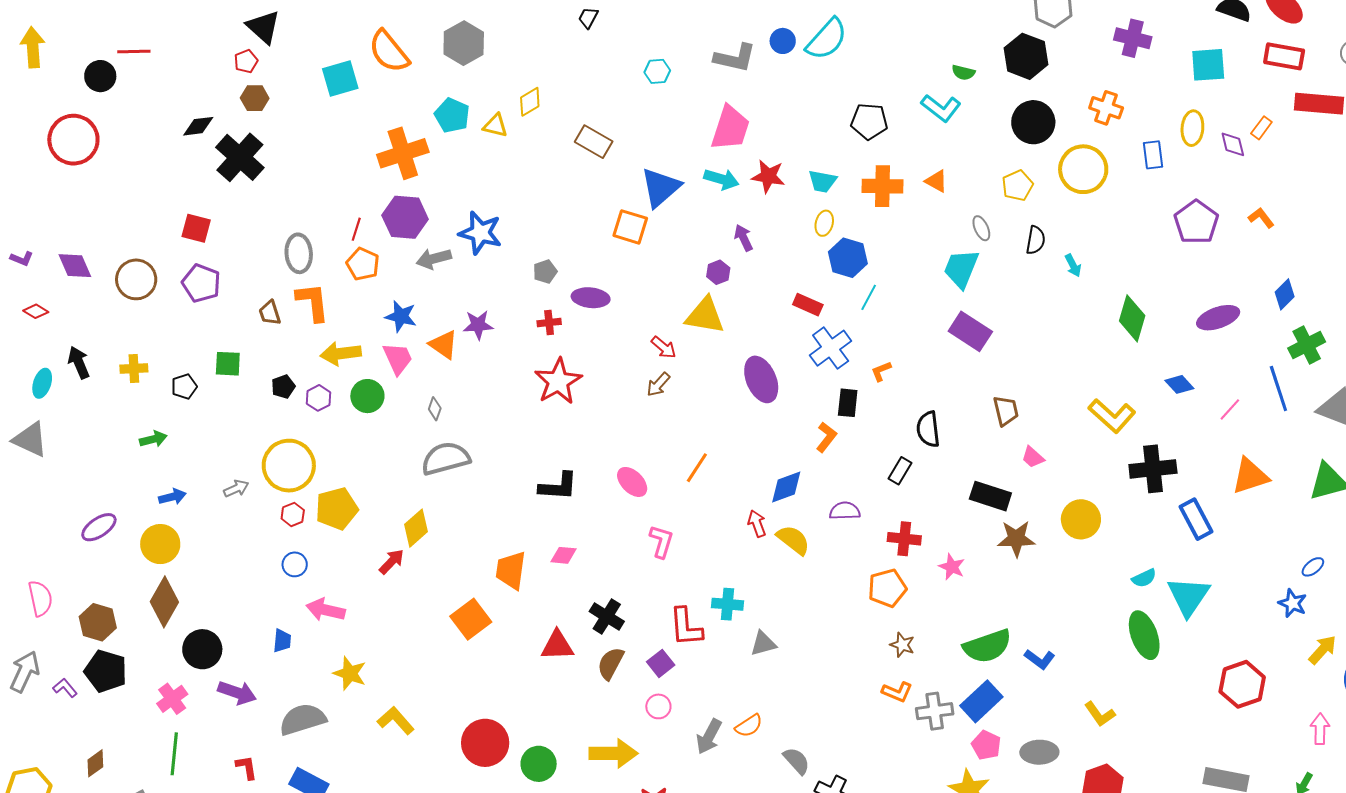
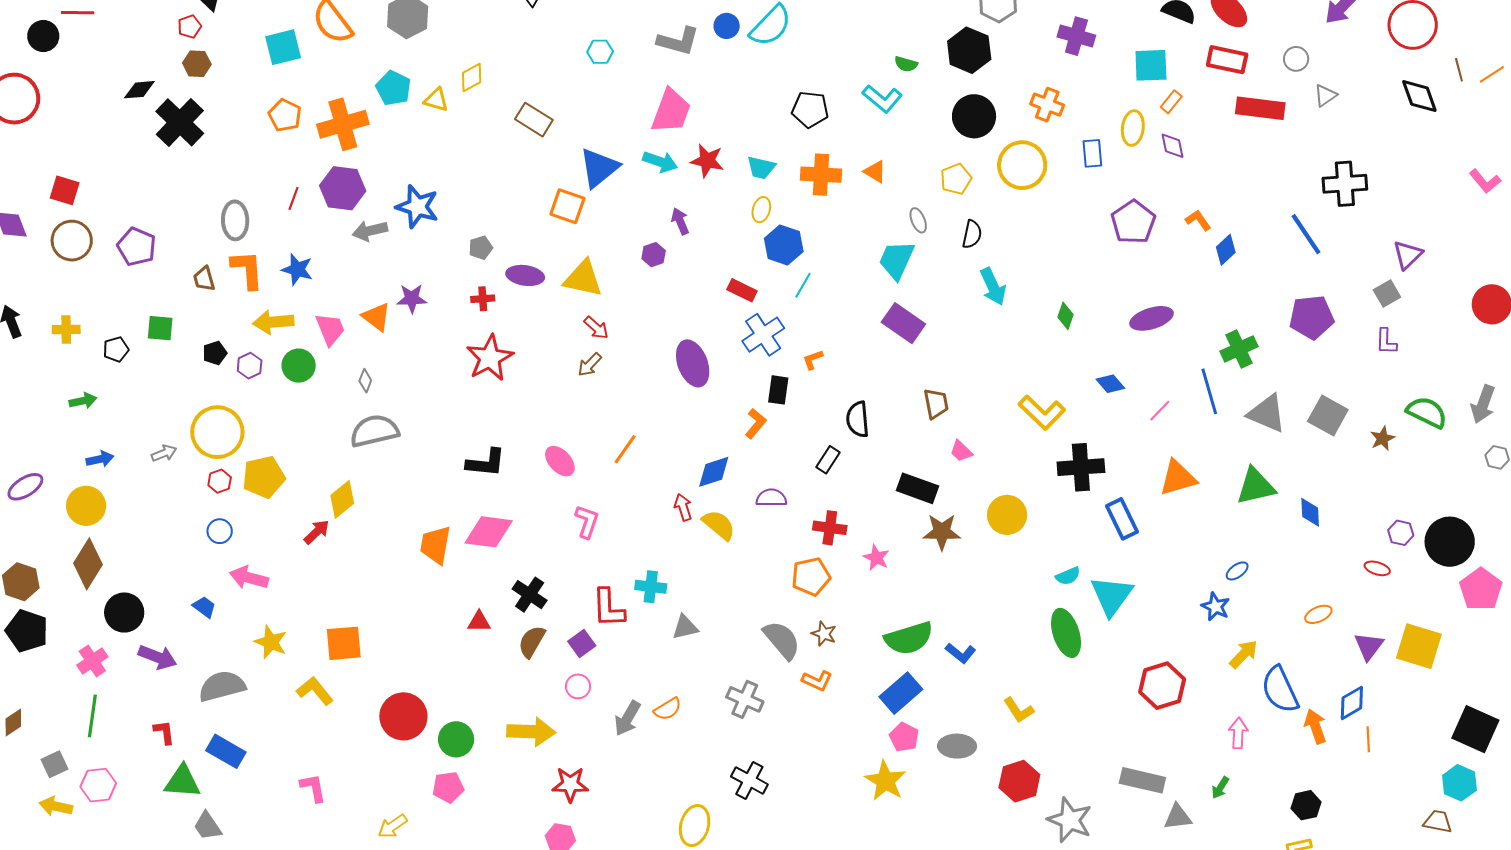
orange rectangle: (1261, 128) -> (1171, 102), moved
red square: (196, 228) -> (65, 190), moved
orange pentagon: (363, 264) -> (285, 115), moved
cyan arrow: (1073, 265) -> (993, 287), moved, size x1.6
blue diamond: (1285, 294) -> (1226, 250), moved
blue star: (401, 316) -> (297, 269), moved
yellow triangle: (705, 316) -> (583, 278), moved
green diamond: (1132, 318) -> (1066, 316), size x0.6
pink diamond: (564, 555) -> (489, 532), size x1.8
orange square: (471, 619) -> (344, 643), moved, turned 30
blue trapezoid: (282, 641) -> (204, 607), turned -60
red triangle: (557, 645) -> (479, 622), size x0.7
gray cross: (935, 711) -> (745, 699), moved, turned 30
gray semicircle: (797, 761) -> (782, 640), moved, size x1.4

